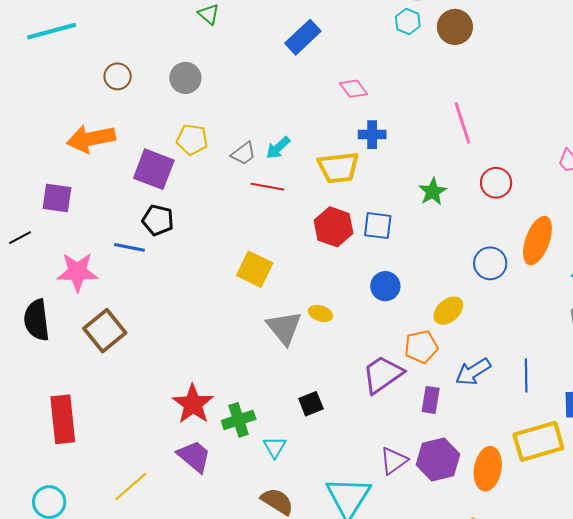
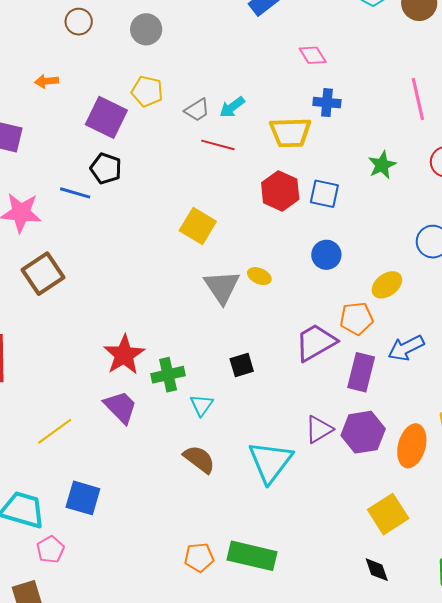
orange arrow: (91, 139) -> (47, 81), size x0.5
purple rectangle: (431, 400) -> (361, 372), size x1.4

